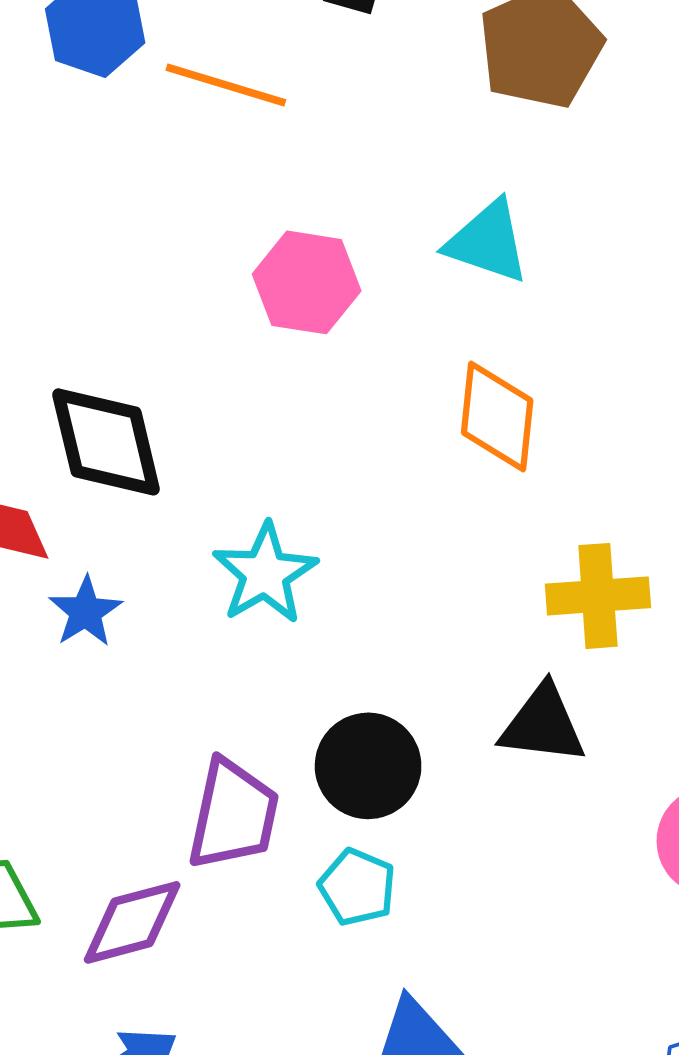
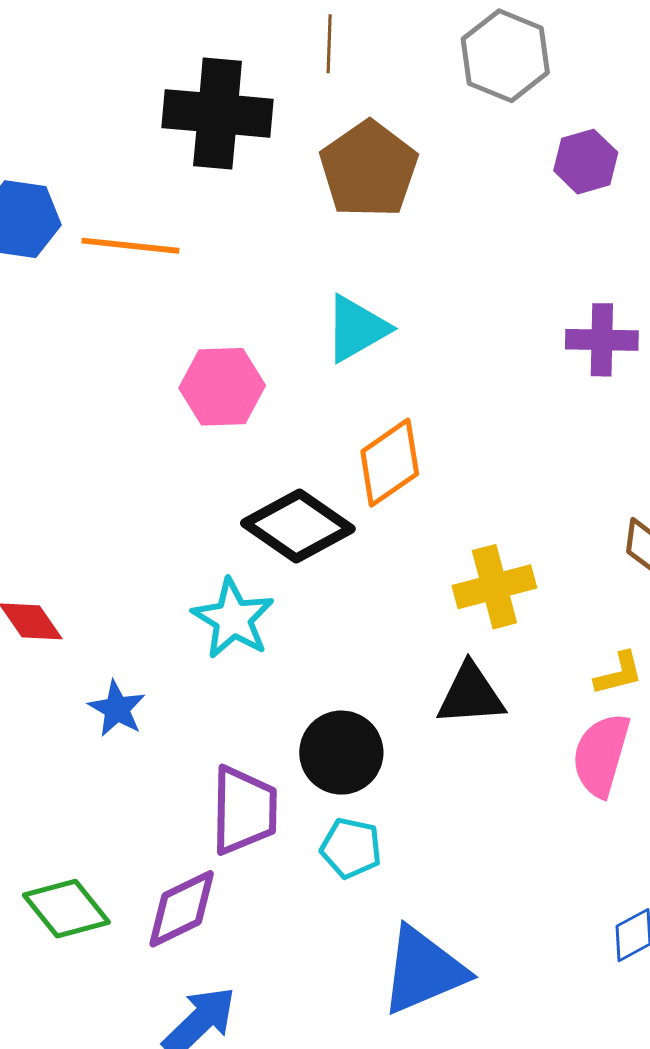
cyan triangle: (488, 242) -> (357, 329), turned -38
orange diamond: (497, 417) -> (390, 463), turned 60
black diamond: (106, 442) -> (298, 526), moved, turned -31
blue star: (86, 612) -> (117, 709), moved

